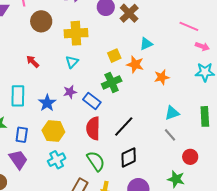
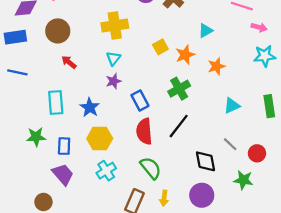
brown circle: (41, 21) -> (58, 31), moved
cyan triangle: (146, 44) -> (206, 31), moved
orange star: (135, 65) -> (185, 55), turned -30
green cross: (112, 82) -> (179, 89), moved
purple star: (70, 92) -> (114, 81), moved
blue rectangle: (92, 101) -> (140, 100), turned 30
gray line: (170, 135) -> (230, 144), moved
black diamond: (129, 157) -> (205, 161), moved, turned -70

